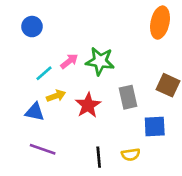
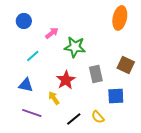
pink arrow: (69, 61) -> (52, 33), moved
yellow arrow: (56, 96) -> (54, 98), moved, turned -104
yellow semicircle: (131, 155) -> (98, 117), turned 56
black line: (99, 157) -> (74, 119), turned 56

